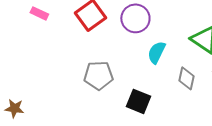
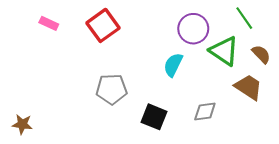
purple circle: (135, 18) -> (193, 29), moved
gray diamond: (186, 78) -> (205, 112), moved, turned 70

